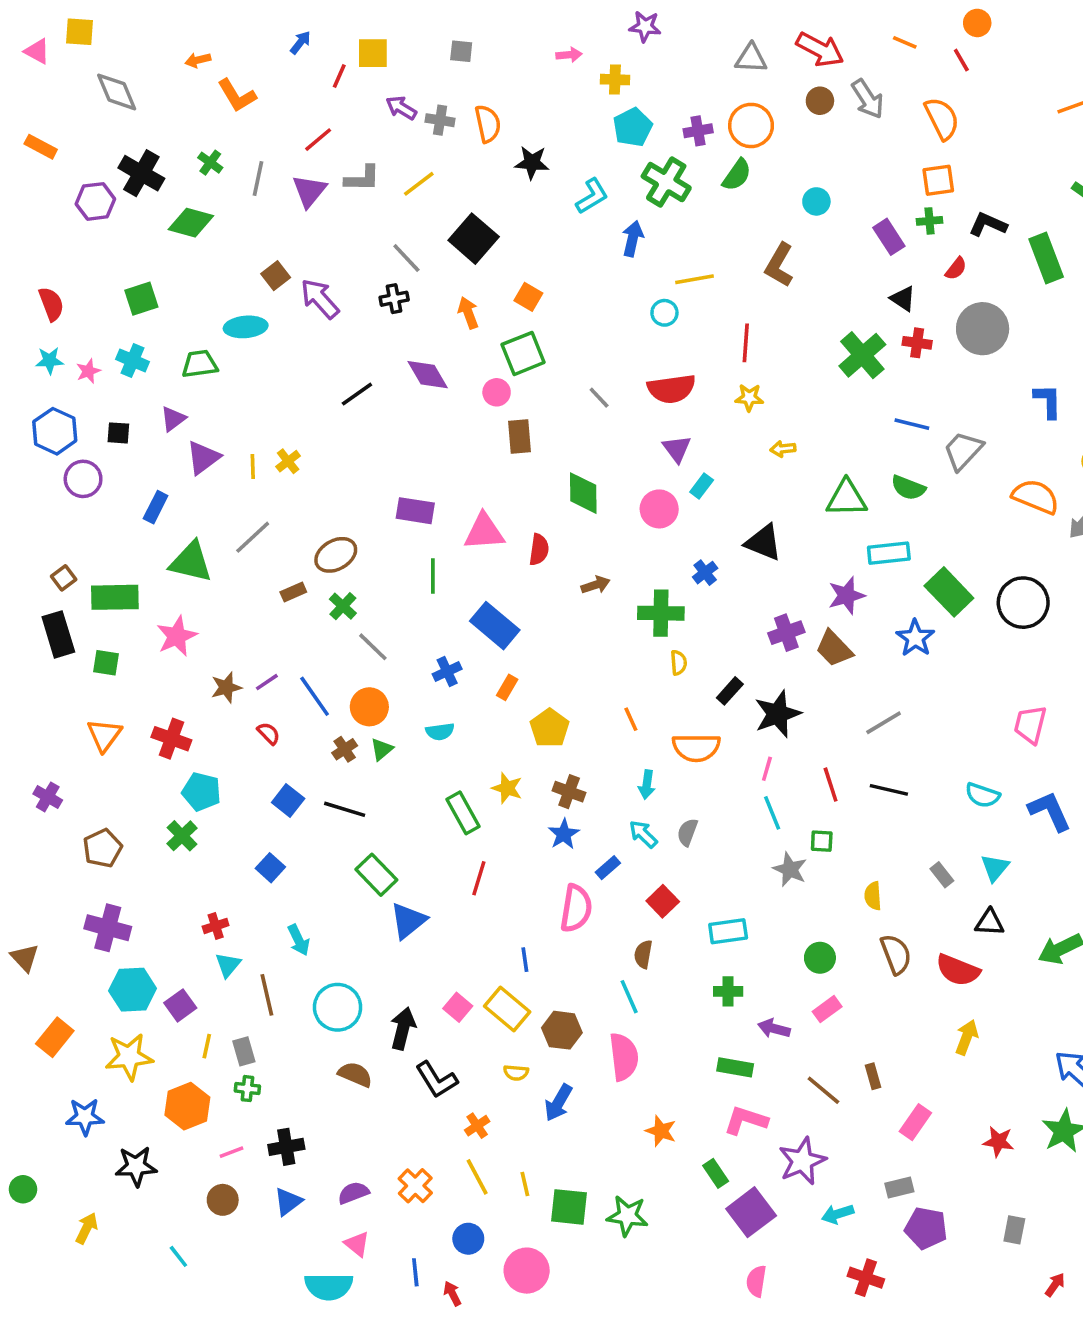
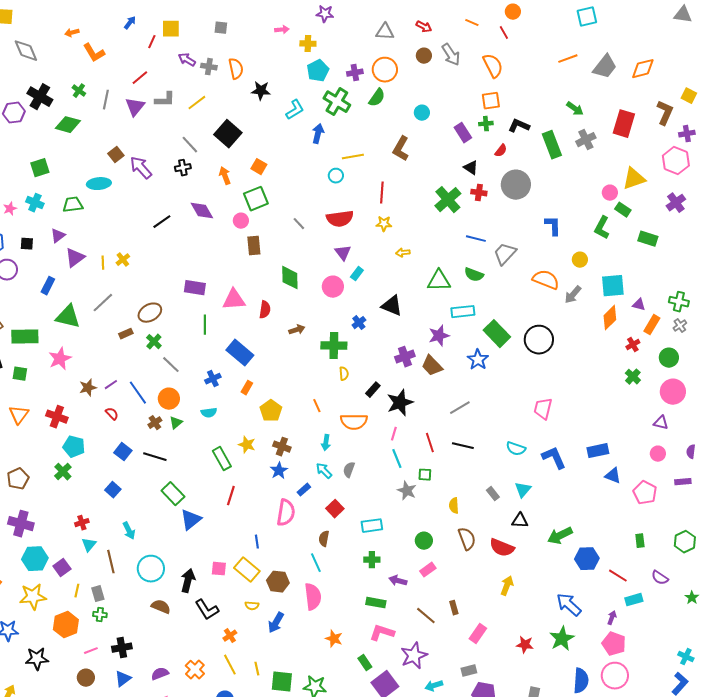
red arrow: (820, 49) -> (424, 27), size x0.6
pink square: (458, 1007) -> (219, 569), turned -35

